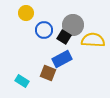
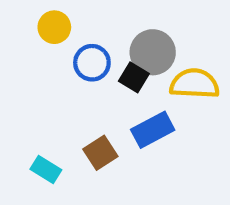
blue rectangle: (62, 59) -> (153, 130), moved
brown square: (48, 73) -> (100, 153), turned 35

